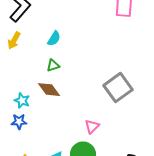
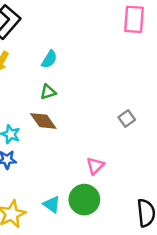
gray square: (118, 88) -> (127, 119), size x0.5

